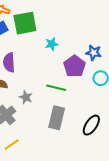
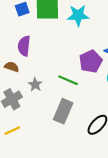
cyan star: (52, 44) -> (78, 15), moved, size x1.5

